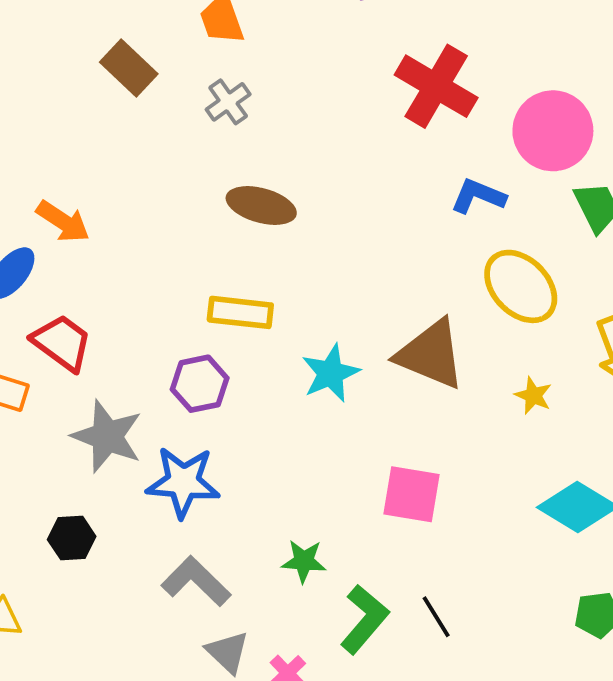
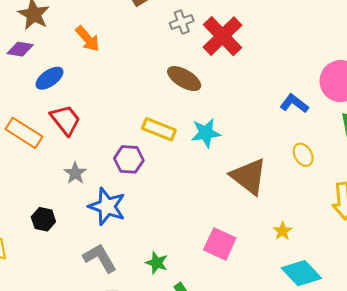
red cross: (436, 86) -> (223, 36), moved
orange arrow: (63, 221) -> (88, 39), moved
yellow ellipse: (521, 286) -> (303, 155), size x0.6
cyan star: (331, 373) -> (206, 133), moved
yellow star: (533, 396) -> (282, 231), moved
gray star: (107, 436) -> (75, 173), size x0.6

